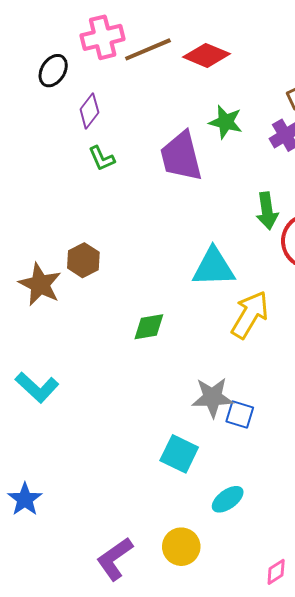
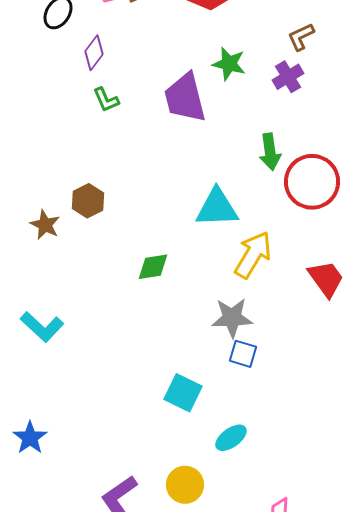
brown star: (40, 284) -> (45, 225), size x0.7
gray star: (213, 397) -> (232, 318), moved

